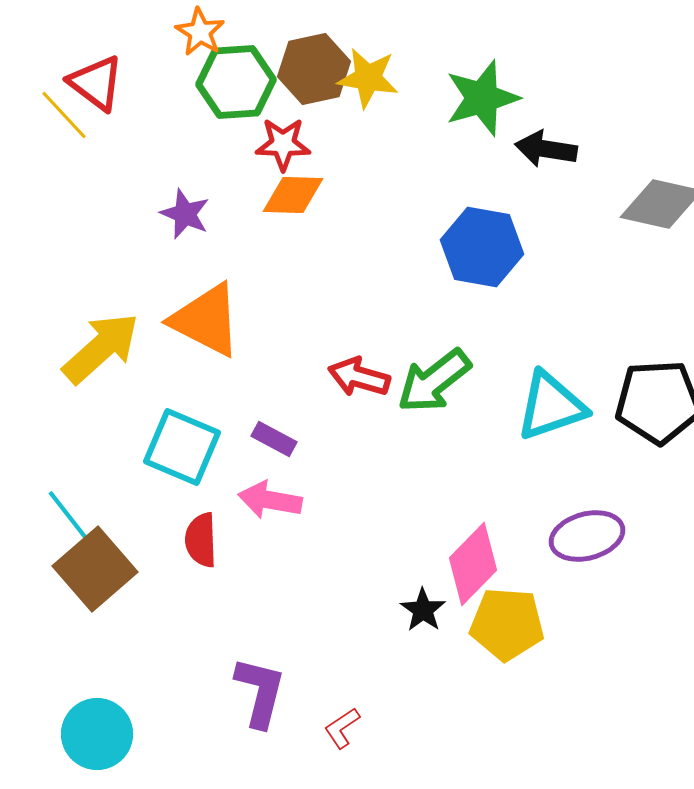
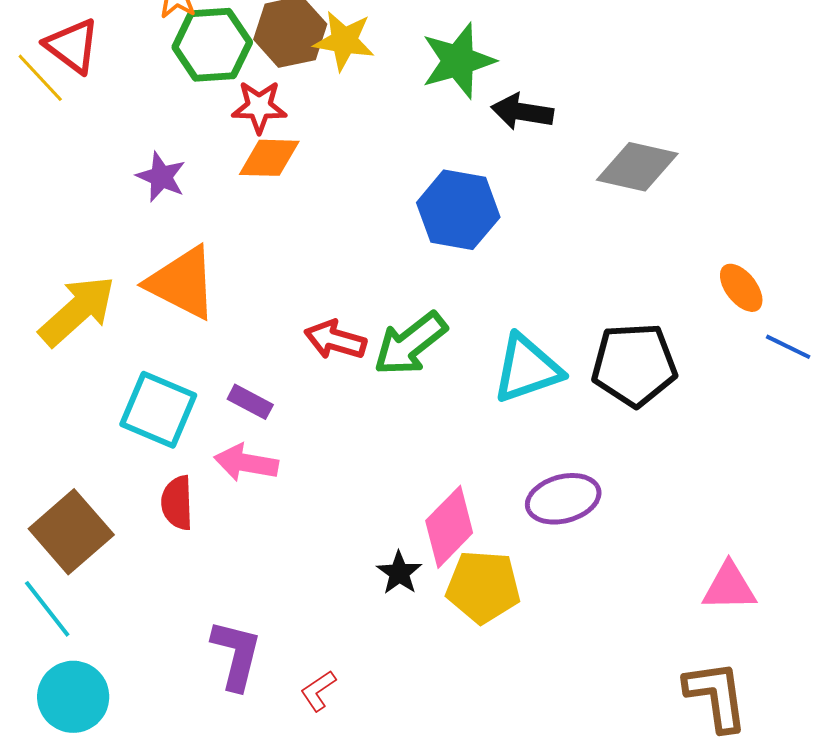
cyan line: (71, 519) -> (47, 609), moved

